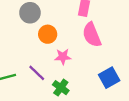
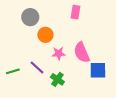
pink semicircle: (92, 35) -> (82, 52), moved
blue square: (109, 78) -> (98, 70), turned 30

